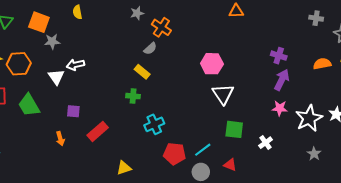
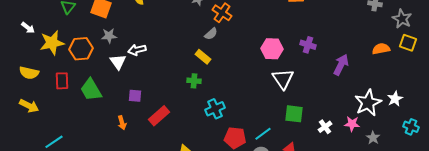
gray star: (52, 41) -> (109, 36), moved
purple cross: (279, 56) -> (308, 45), moved
pink star: (280, 108) -> (352, 124), moved

